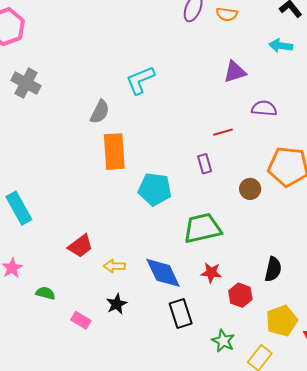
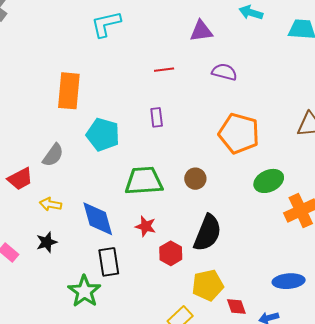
gray semicircle: (100, 112) -> (53, 155), moved
red line: (223, 132) -> (164, 70), moved
brown circle: (250, 189) -> (195, 179), moved
black semicircle: (273, 269) -> (207, 233), size x1.5
green star: (223, 341) -> (84, 291), moved, size x1.4

